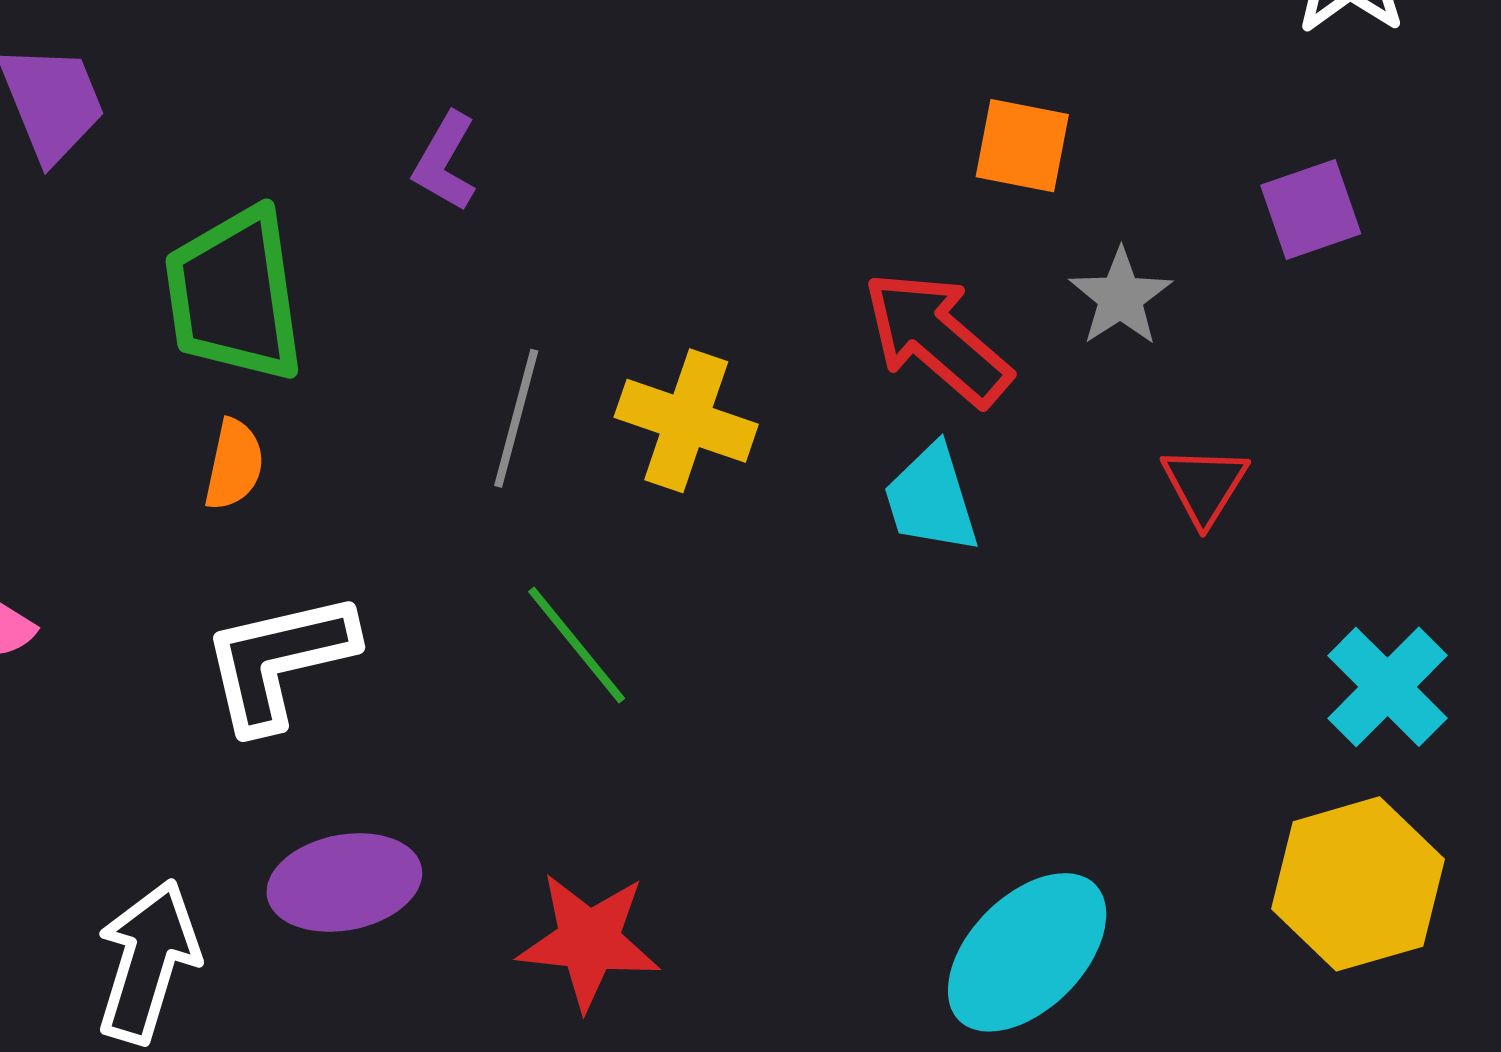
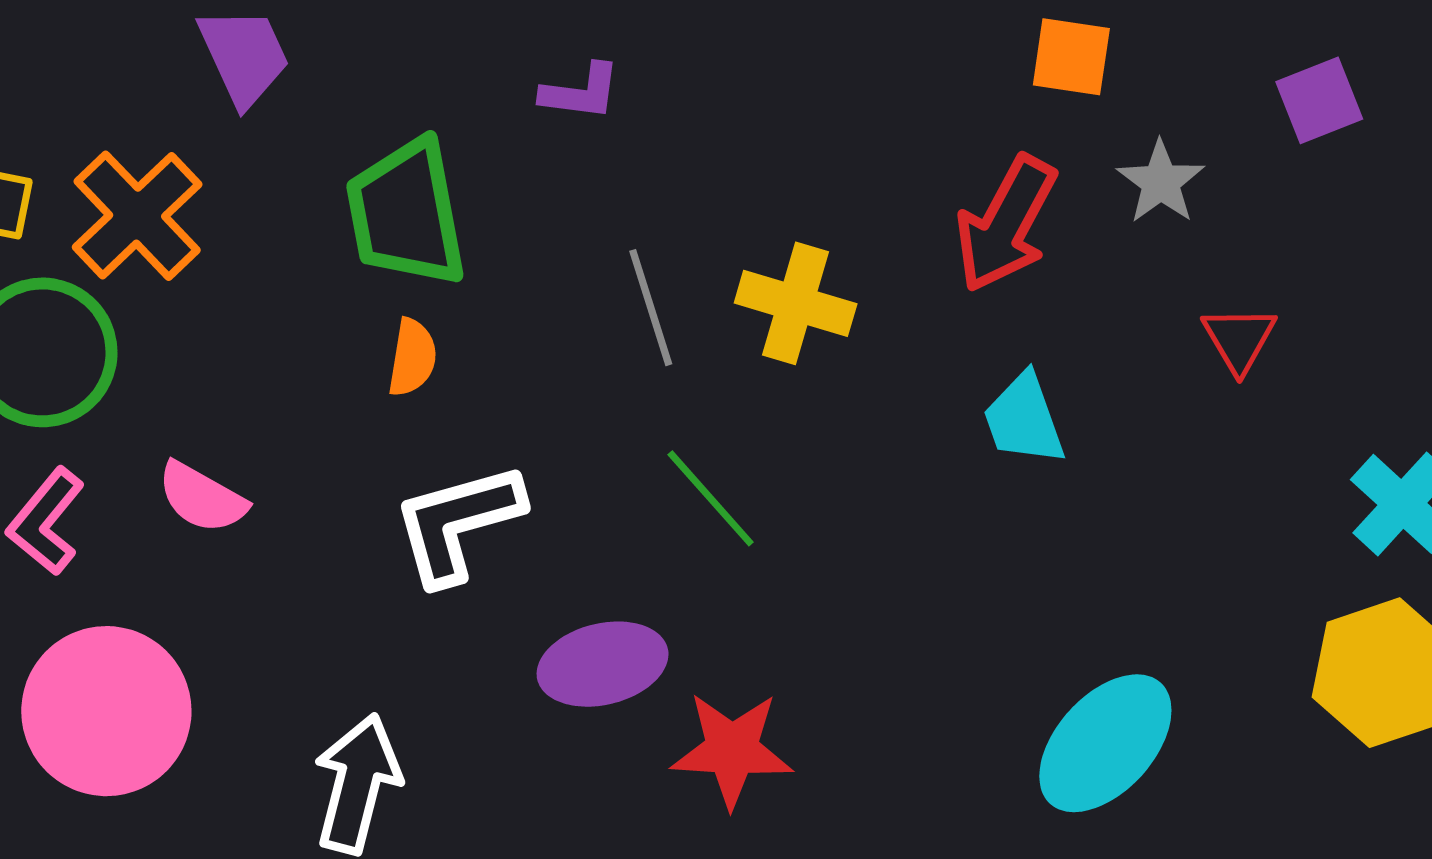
purple L-shape: (445, 162) -> (581, 92), turned -110
red arrow: (937, 338) -> (1006, 224), turned -100
gray line: (516, 418) -> (651, 308), turned -30
cyan trapezoid: (931, 499) -> (1024, 419), moved
purple ellipse: (344, 882) -> (603, 664), moved

